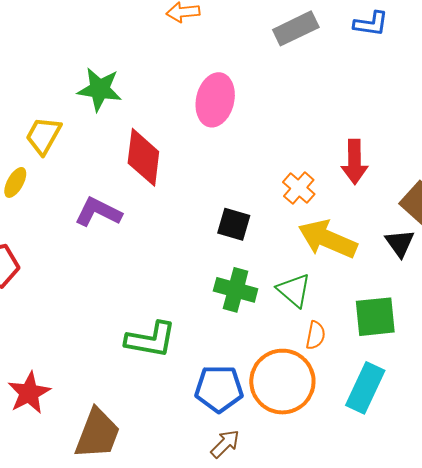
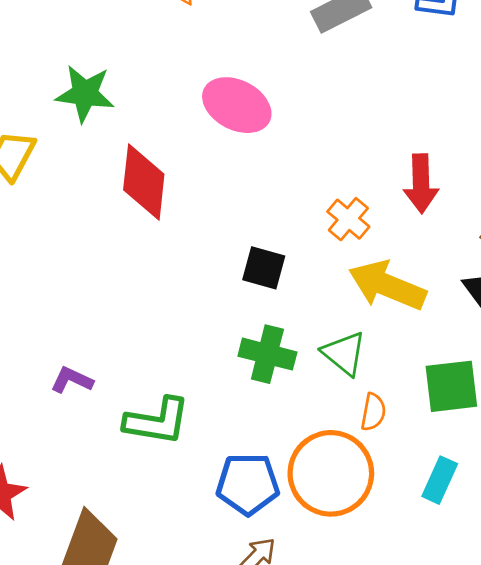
pink ellipse: (215, 100) -> (237, 105), turned -75
purple L-shape: (98, 212) -> (72, 380), moved, size x0.7
cyan rectangle: (365, 388) -> (440, 480), size x0.7

